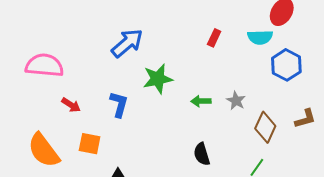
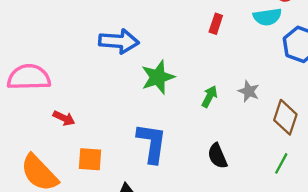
blue arrow: (127, 43) -> (119, 41), turned 52
green arrow: (201, 101) -> (209, 96), turned 126
blue L-shape: (119, 104) -> (152, 143), moved, size x1.4

